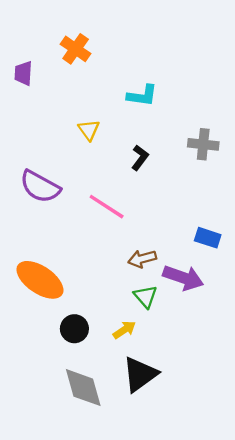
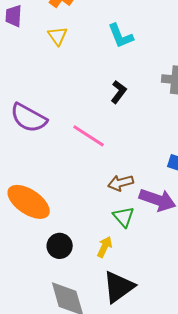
cyan L-shape: (142, 96) -> (121, 36), turned 60
yellow triangle: (89, 130) -> (58, 36), moved
yellow arrow: (124, 330) -> (105, 247), turned -30

